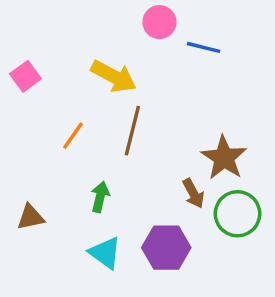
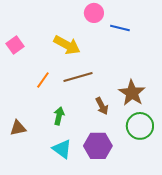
brown line: (132, 131) -> (78, 77), turned 60
brown arrow: (193, 193) -> (102, 106), moved

